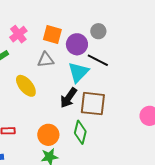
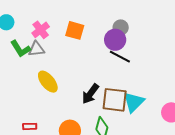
purple circle: (77, 44) -> (115, 40), moved
gray triangle: (46, 60) -> (36, 49), moved
cyan triangle: (78, 72) -> (134, 102), moved

